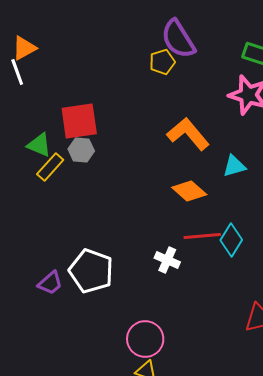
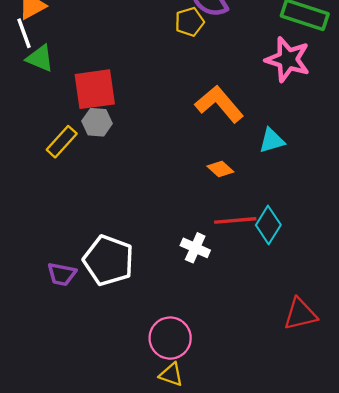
green triangle: (39, 145) -> (40, 58), moved
orange diamond: (189, 191) -> (220, 169), size x0.7
purple trapezoid: (50, 283) -> (62, 274), turned 52

